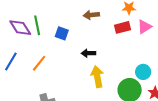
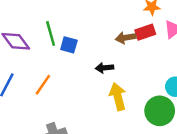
brown arrow: (91, 15) -> (126, 38), moved
green line: (37, 25) -> (51, 33), moved

